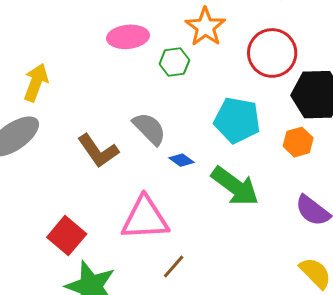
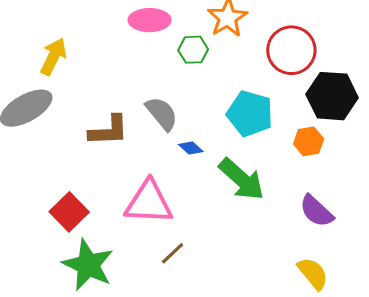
brown L-shape: (98, 151) -> (109, 131), turned -63

